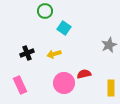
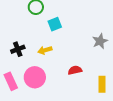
cyan square: (64, 28) -> (55, 24), turned 32
pink circle: (64, 83) -> (35, 77), moved

